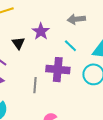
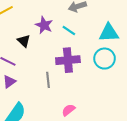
cyan line: (70, 46) -> (69, 31), moved

